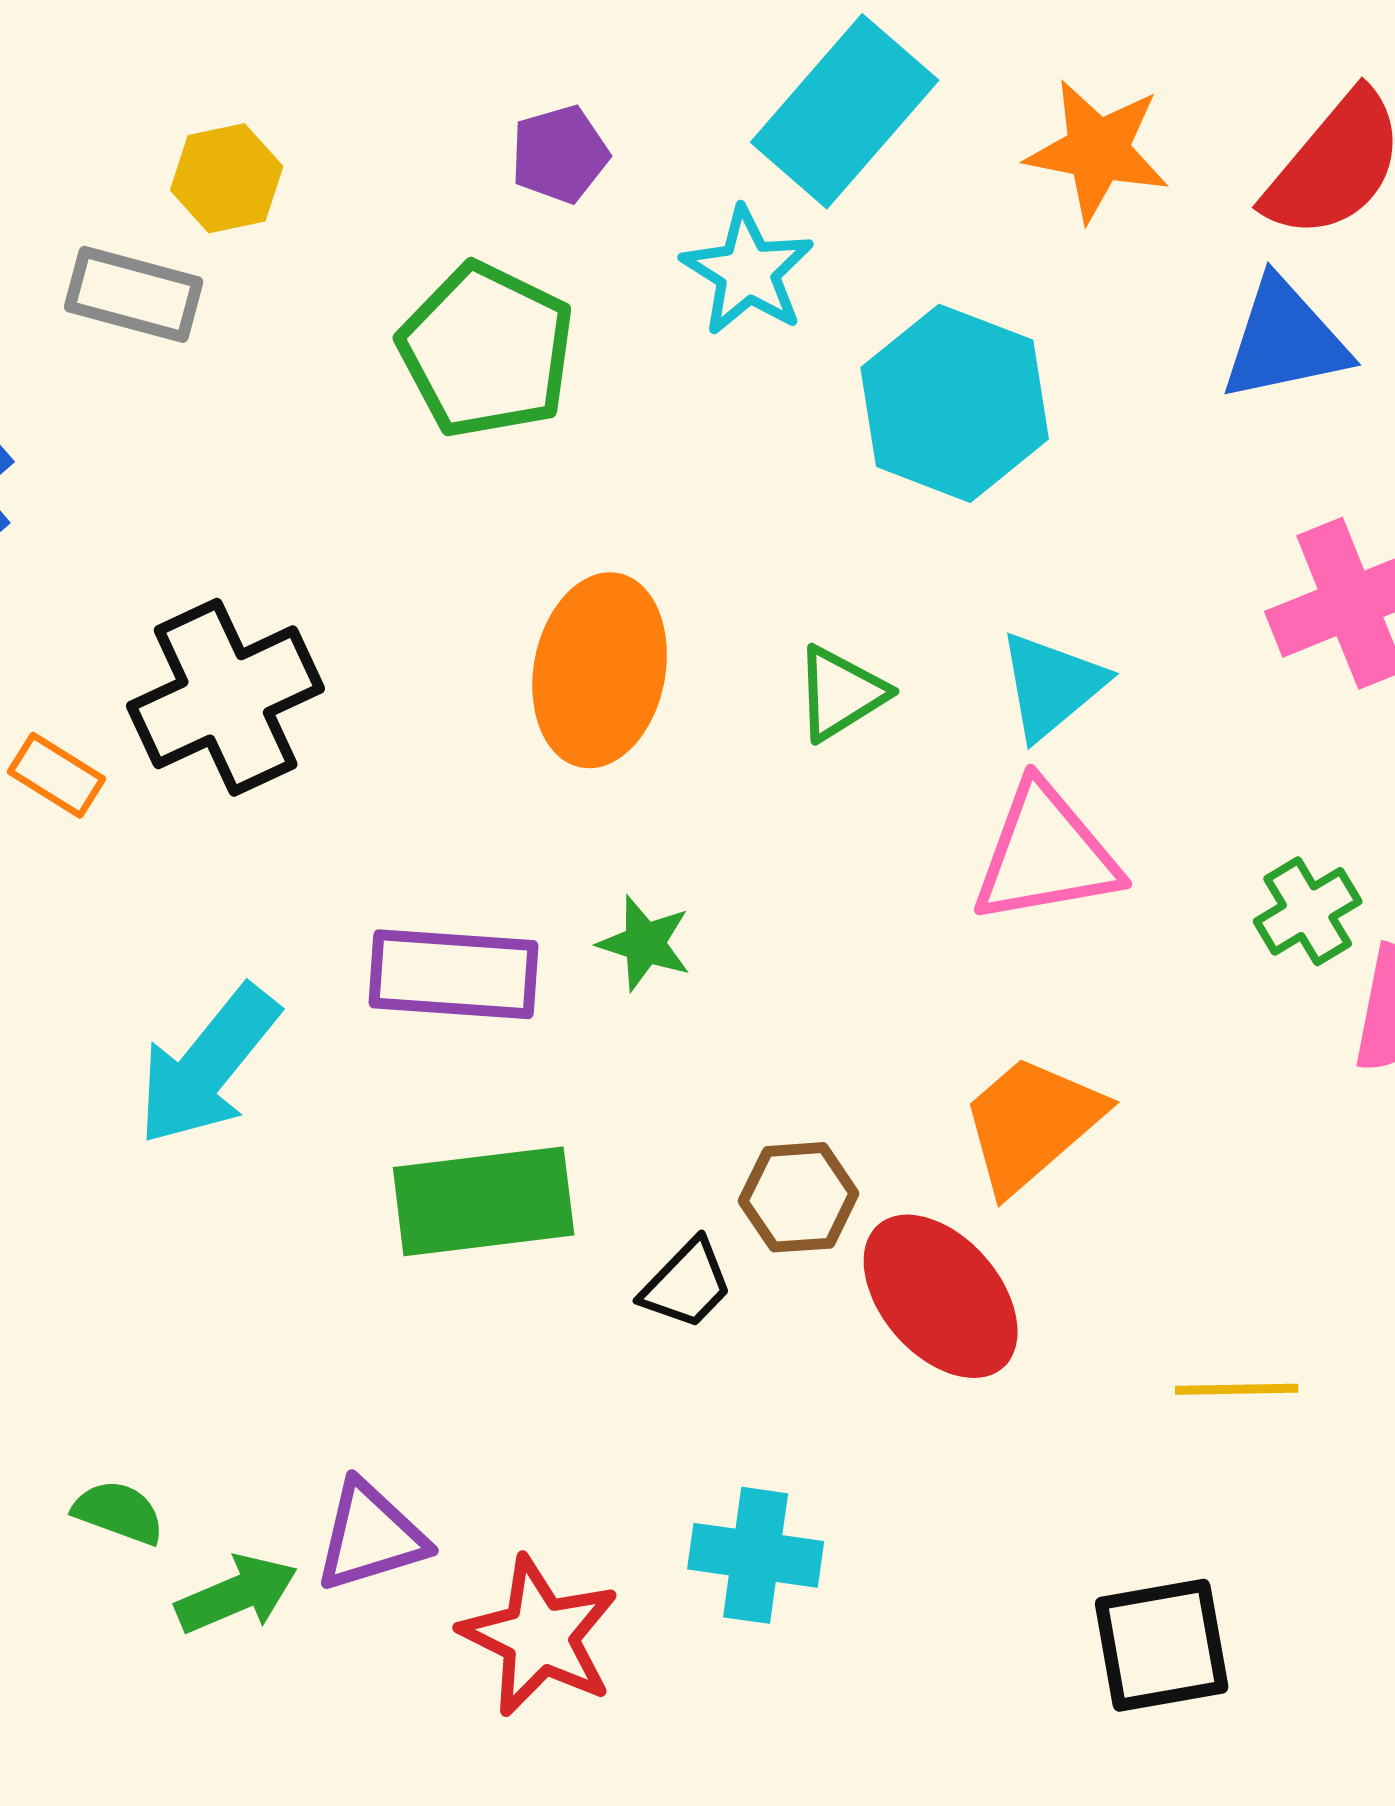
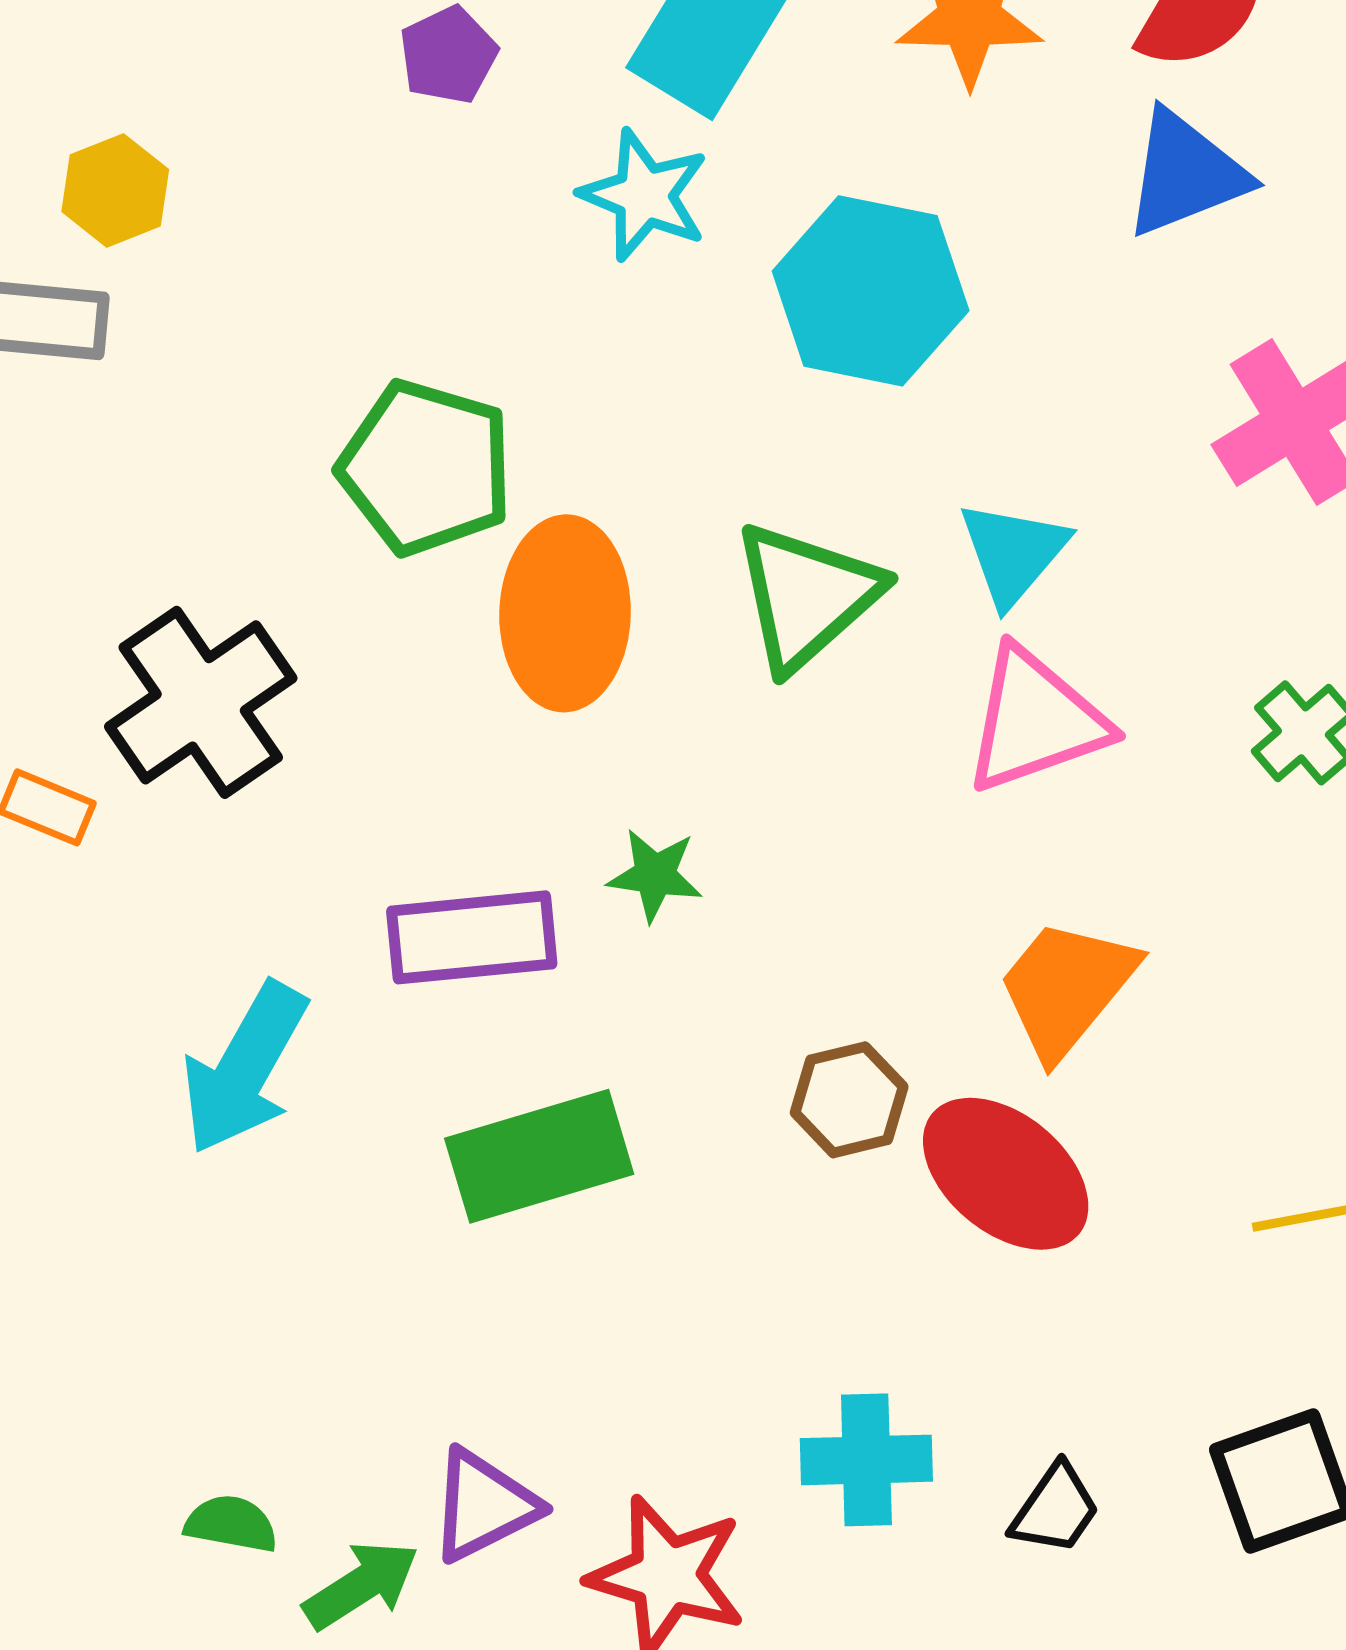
purple pentagon: (560, 154) -> (448, 55), moved
green pentagon: (487, 350) -> (426, 468), moved
green triangle: (841, 693) -> (806, 596), size x1.6
black trapezoid: (687, 1284) -> (1055, 1509), moved

